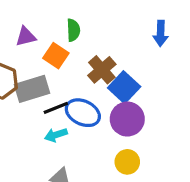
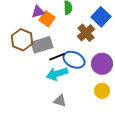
orange square: (56, 56) -> (47, 19), moved
blue square: (124, 87) -> (101, 17), moved
cyan arrow: (56, 135) -> (57, 74), size x1.5

